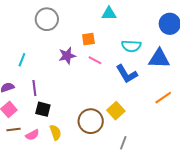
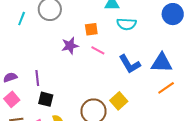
cyan semicircle: (131, 46) -> (126, 24), moved
blue triangle: (159, 59) -> (162, 63), moved
cyan line: (22, 60) -> (22, 19), moved

